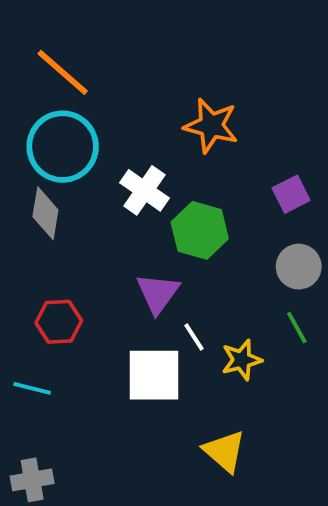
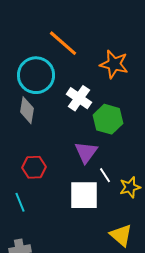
orange line: (63, 72) -> (63, 43), moved
cyan line: (32, 388) -> (20, 202), turned 54

